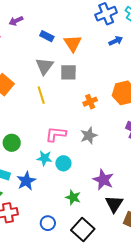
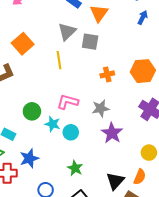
blue arrow: (116, 41) -> (143, 17), turned -48
green circle: (12, 143) -> (32, 111), moved
purple star: (103, 180) -> (112, 133), moved
blue star: (26, 181) -> (29, 158), moved

